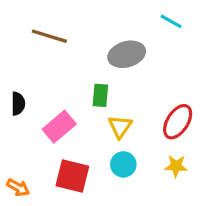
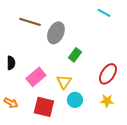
gray ellipse: (127, 54) -> (56, 33), moved, turned -50
green rectangle: (100, 95) -> (75, 55), moved, turned 32
yellow triangle: (120, 127) -> (64, 82), moved
orange arrow: (18, 187) -> (11, 103), moved

